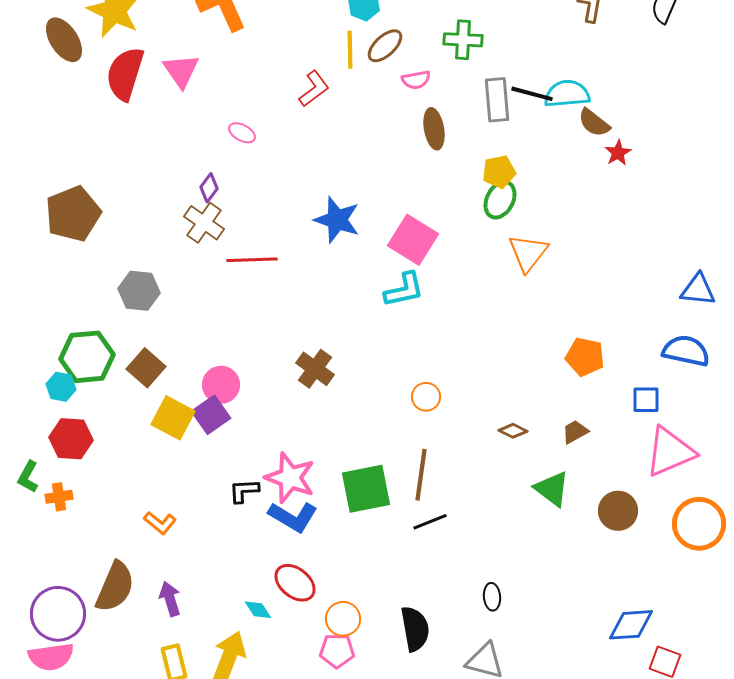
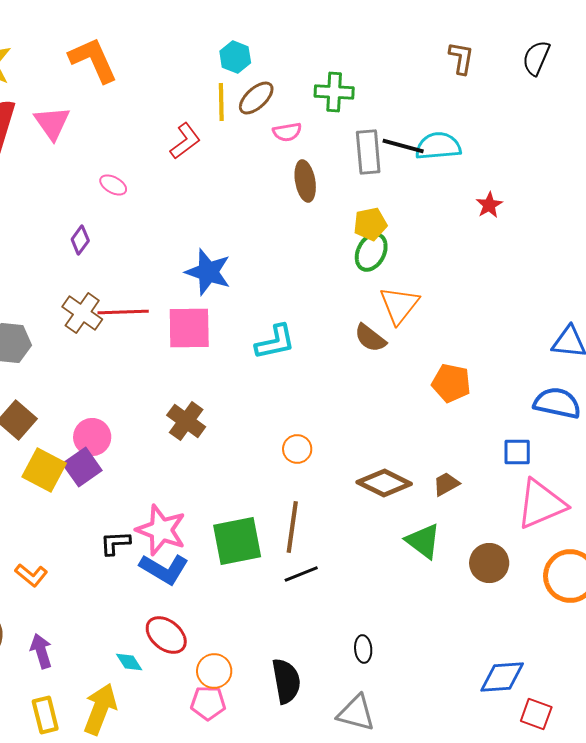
brown semicircle: (594, 123) -> (370, 338), moved
brown cross: (204, 223) -> (82, 313), moved
pink square: (413, 240) -> (189, 328), moved, turned -33
orange pentagon: (585, 357) -> (451, 383), moved
brown diamond: (513, 431) -> (384, 483), size x1.8

